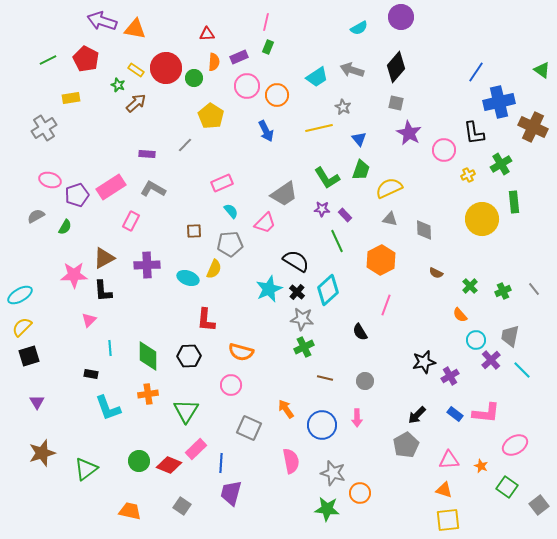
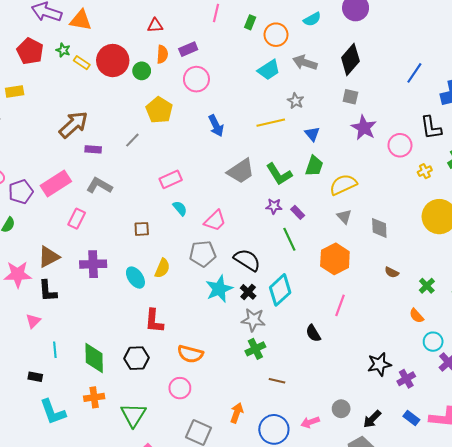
green rectangle: (268, 47) -> (250, 22), moved
blue line: (476, 72) -> (414, 73), moved
green star: (118, 85) -> (63, 50), moved
orange circle: (277, 95) -> (276, 35), moved
brown arrow: (136, 103) -> (73, 125), moved, size x1.4
gray trapezoid: (284, 194) -> (241, 171), moved
gray triangle: (390, 219) -> (344, 217), turned 35
gray pentagon: (230, 244) -> (203, 254), moved
cyan ellipse: (188, 278) -> (135, 278), turned 35
gray circle: (365, 381) -> (341, 409), moved
orange arrow: (286, 409) -> (237, 413), turned 54
pink arrow: (357, 418) -> (310, 422), turned 72

